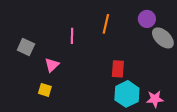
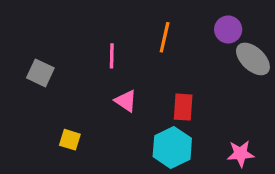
pink triangle: (52, 65) -> (126, 101), moved, turned -42
cyan hexagon: (127, 94) -> (172, 147), moved

